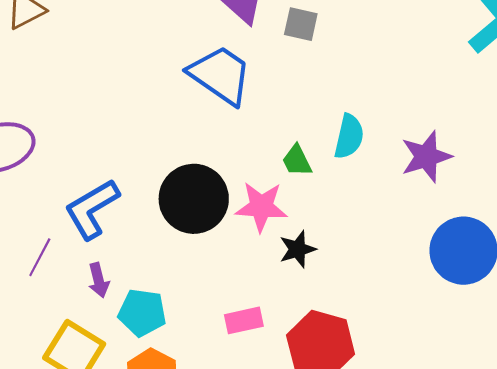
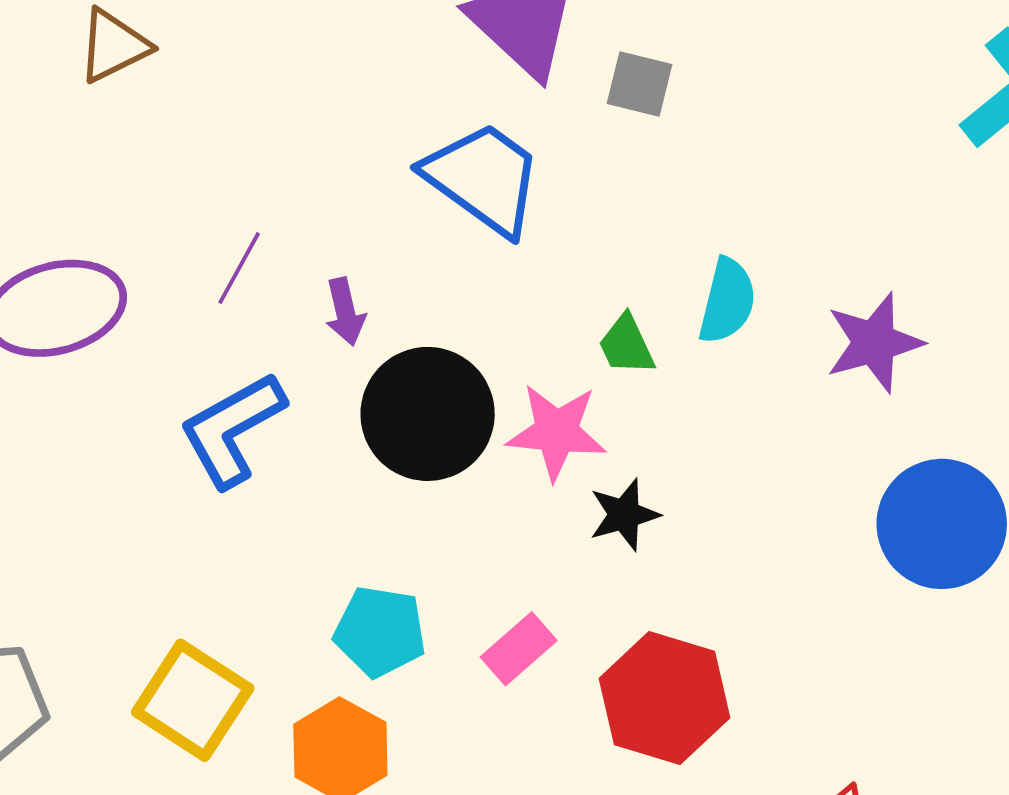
purple line: (40, 257) -> (239, 268), moved
purple arrow: (99, 280) -> (345, 312), moved
cyan pentagon: (142, 313) -> (380, 632), moved
pink rectangle: (244, 320) -> (519, 649), turned -30

